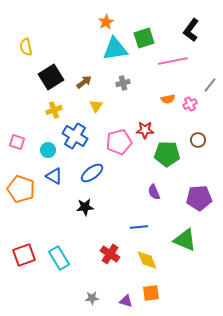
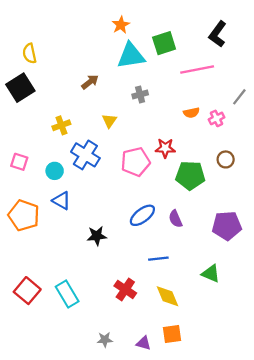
black square: (51, 77) -> (20, 88), moved
brown arrow: (84, 82) -> (90, 82), moved
blue ellipse: (92, 173) -> (142, 215), moved
green triangle: (185, 240) -> (211, 273), size x0.7
red square: (24, 255) -> (27, 291), turned -30

